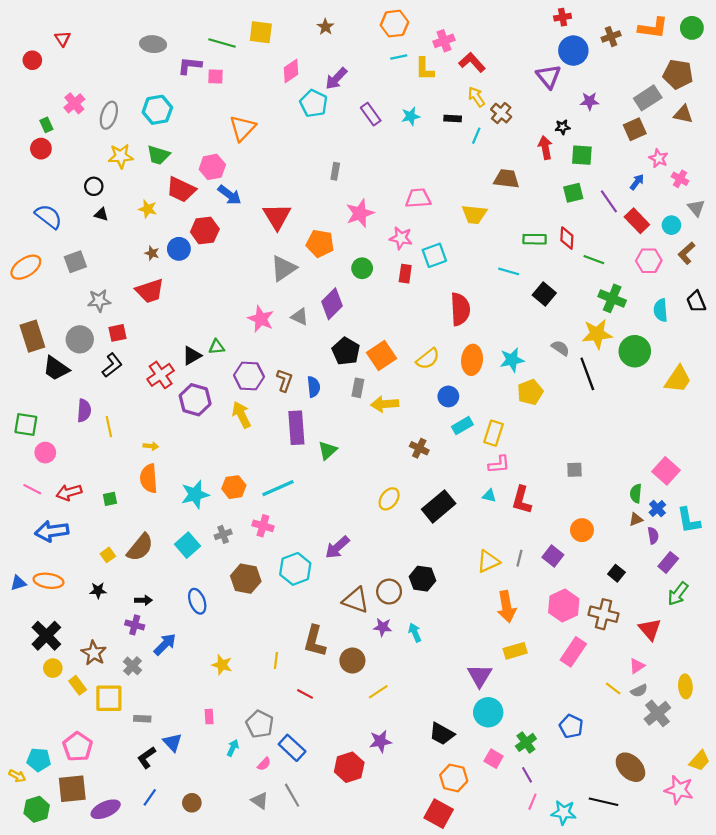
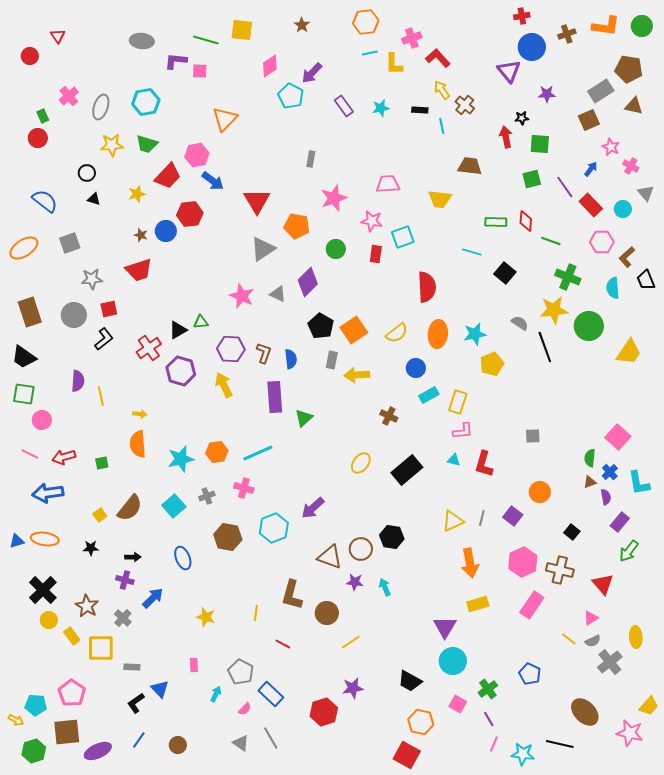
cyan line: (476, 136) -> (442, 126), turned -35
red trapezoid: (181, 190) -> (168, 176), turned -72
yellow star: (148, 209) -> (137, 194), turned -30
brown L-shape: (686, 253) -> (627, 257), moved
black trapezoid: (56, 368) -> (24, 357), moved

